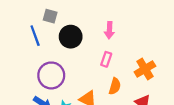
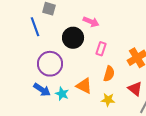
pink arrow: (109, 30) -> (91, 22), moved, turned -70
black circle: (71, 37) -> (73, 38), moved

